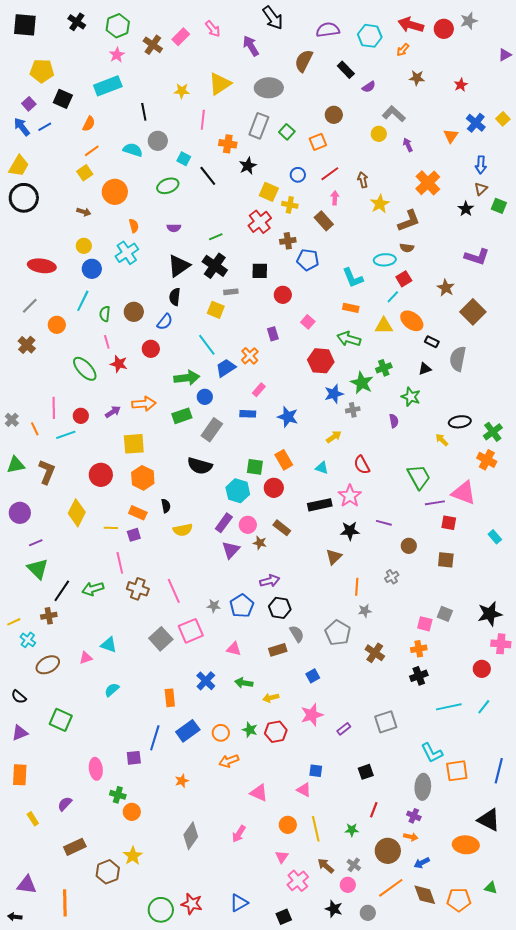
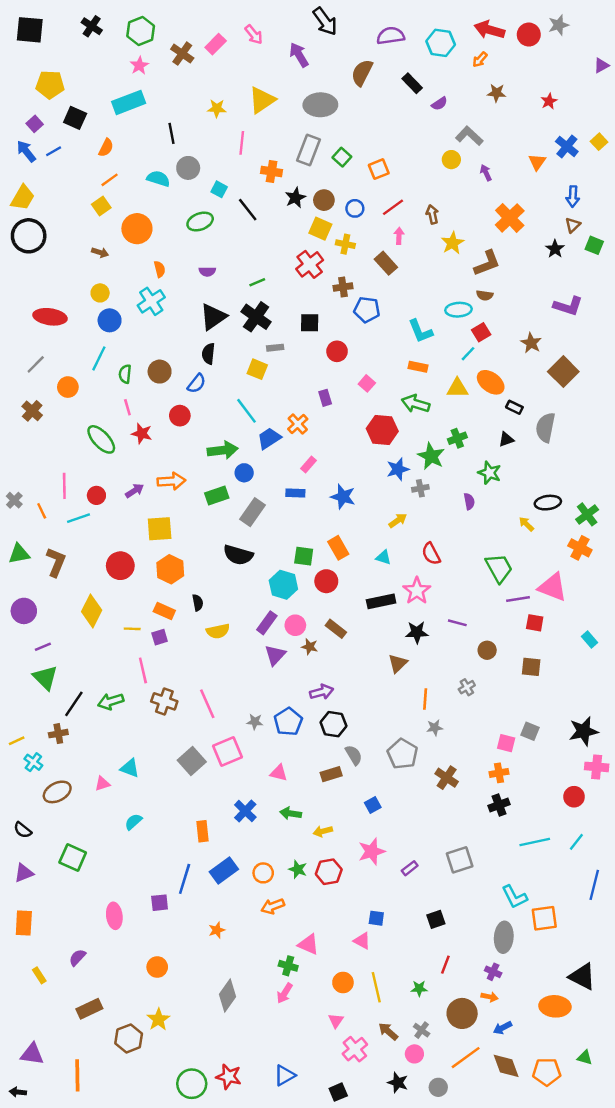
brown circle: (334, 115) -> (324, 200), moved
blue line: (499, 771) -> (594, 885), moved
green cross: (118, 795) -> (288, 966), moved

